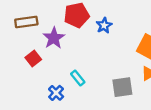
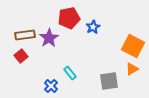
brown rectangle: (26, 22) -> (25, 35), moved
red square: (33, 59) -> (21, 56), moved

